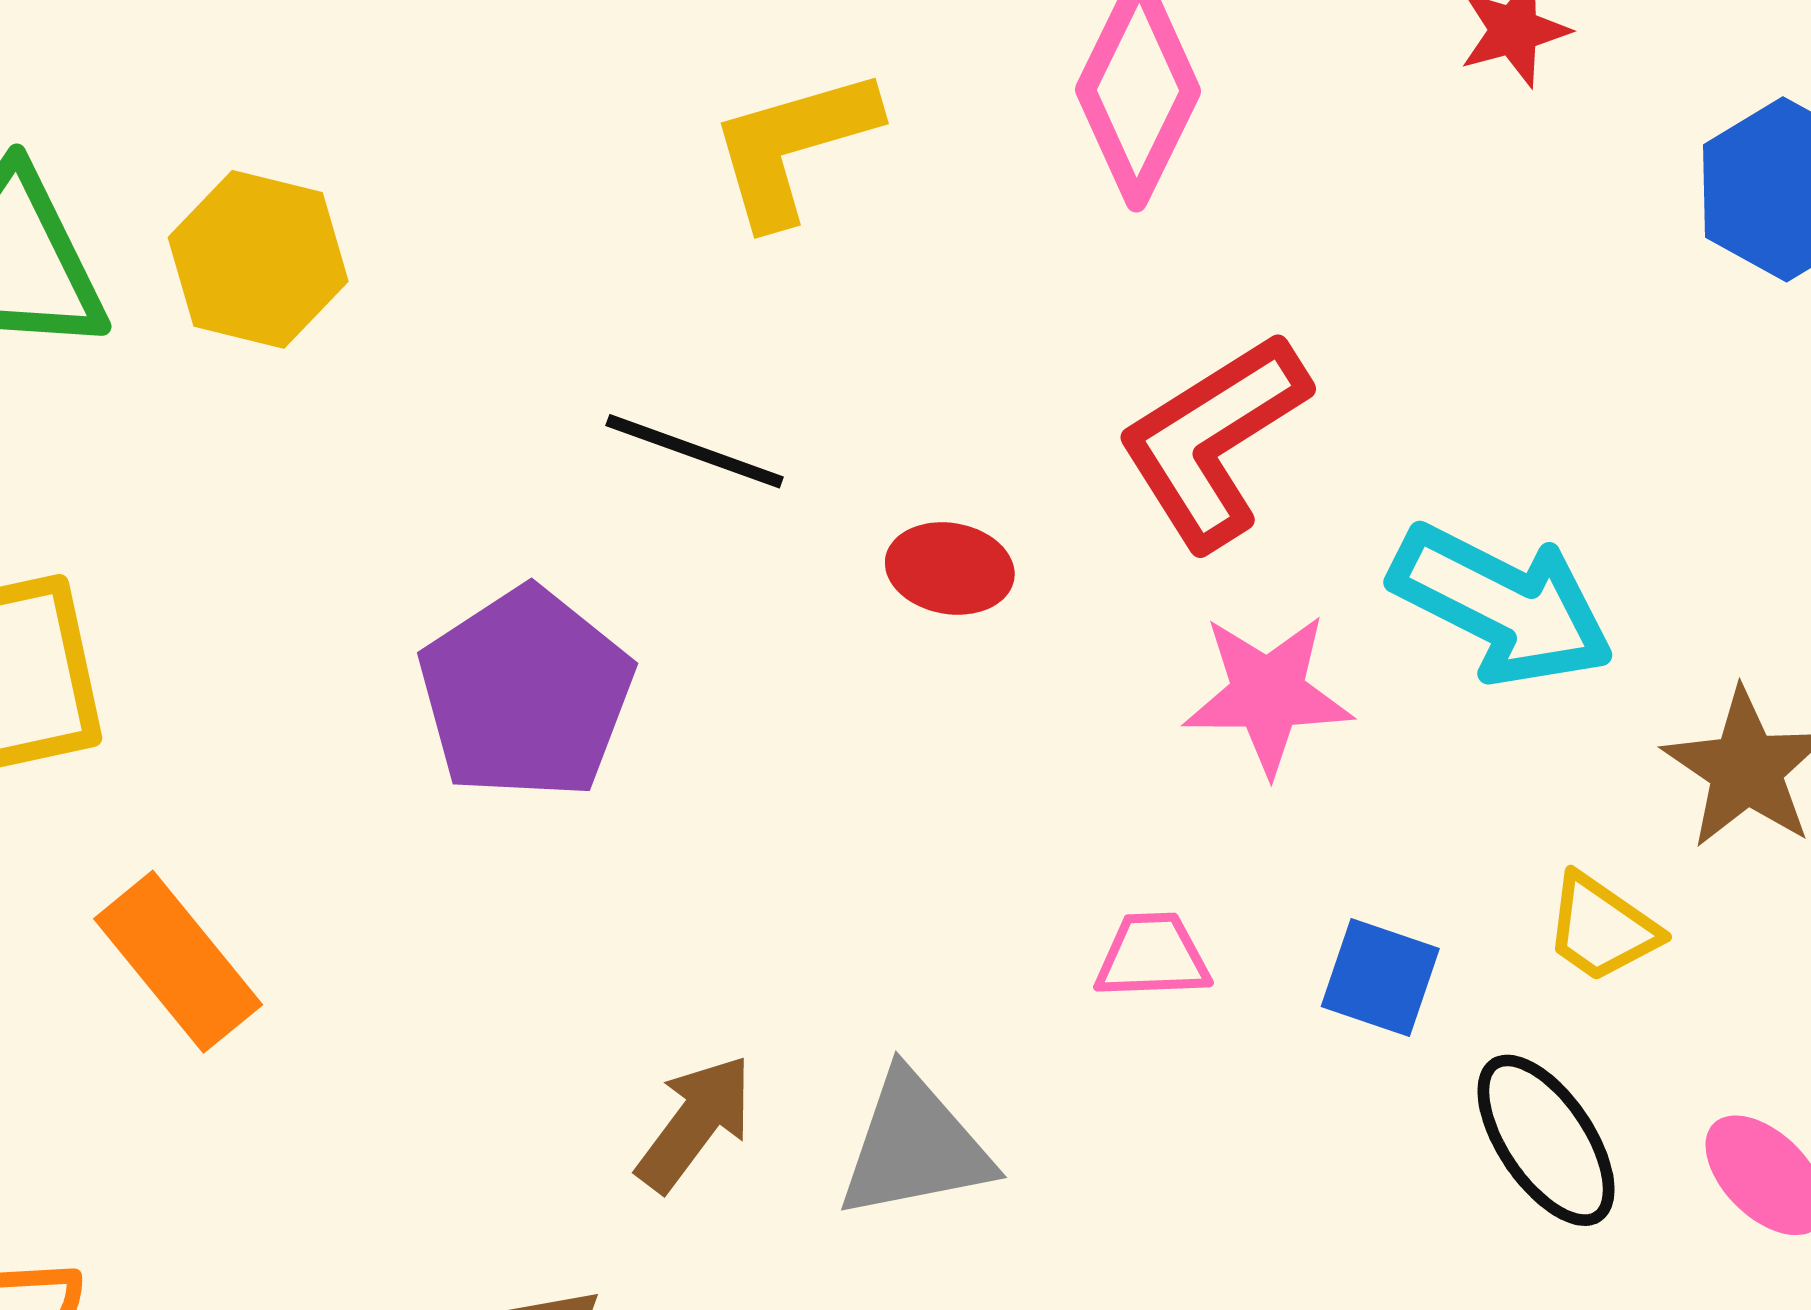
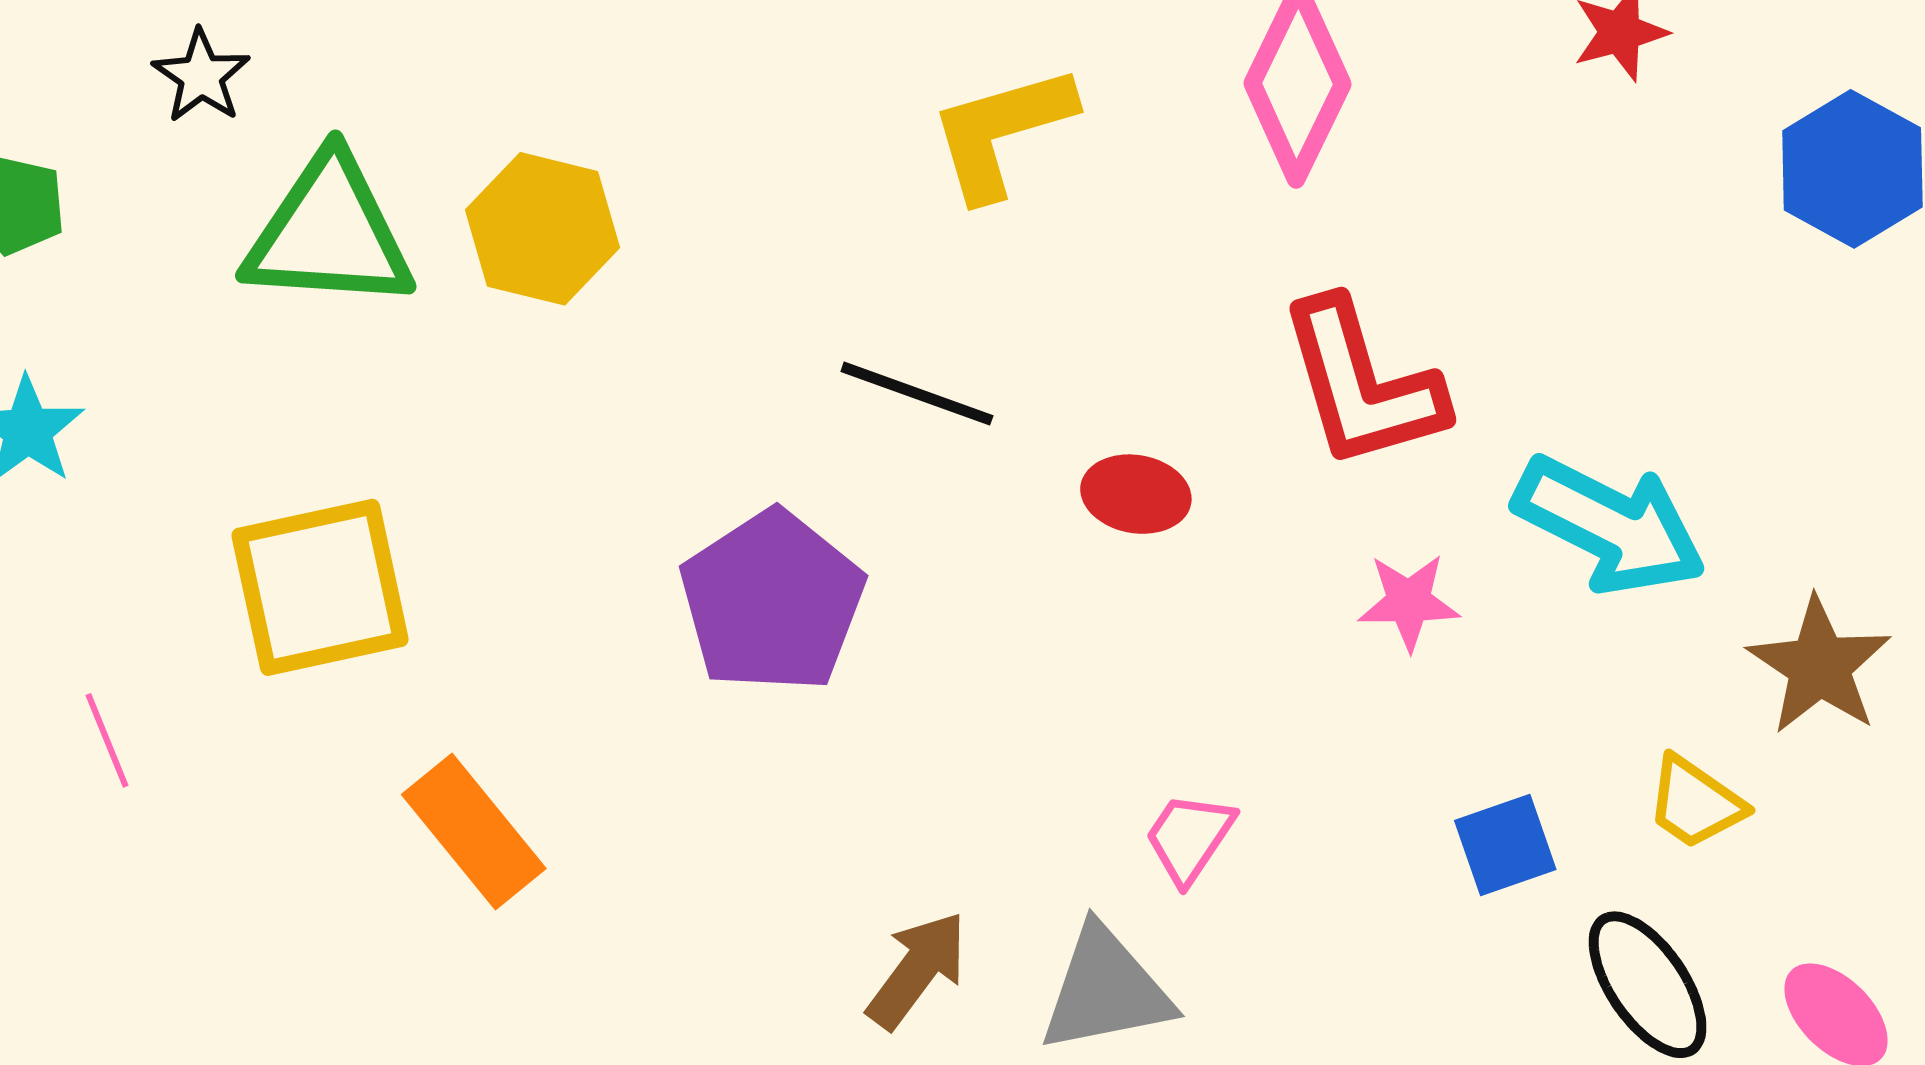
red L-shape: (1213, 440) -> (1362, 384), turned -74
pink star: (1268, 694) -> (1409, 602), size x0.7
pink trapezoid: (1152, 956) -> (1189, 838), moved, turned -54
blue square: (1380, 978) -> (1505, 845), turned -38

